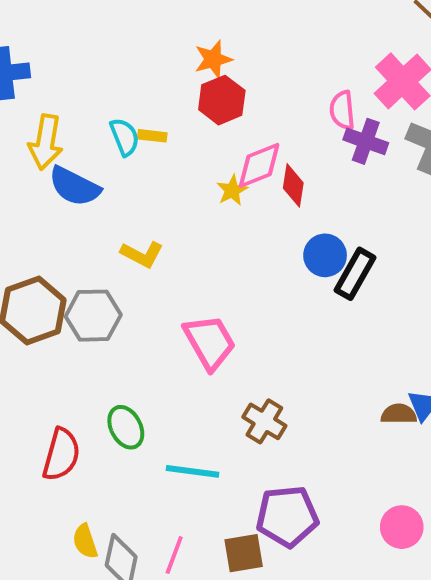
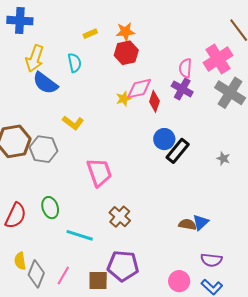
yellow rectangle: (152, 136) -> (90, 34), moved, turned -40
purple cross: (366, 141) -> (182, 89), moved

